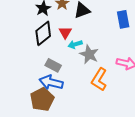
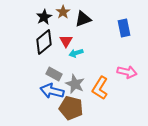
gray star: (89, 54) -> (75, 84), moved
brown pentagon: (42, 99) -> (71, 108), moved, turned -30

